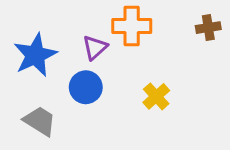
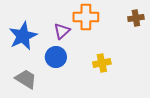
yellow cross: (156, 96) -> (102, 63), turned 30

